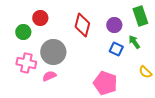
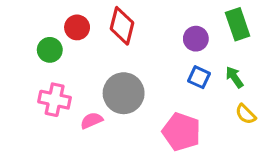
red diamond: (82, 25) -> (122, 26), moved
green arrow: (134, 42) -> (234, 77), moved
gray circle: (53, 52) -> (124, 93), moved

